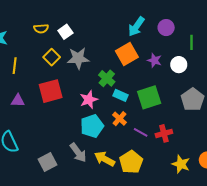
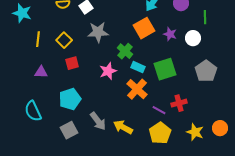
yellow square: (52, 57) -> (64, 40), moved
red square: (51, 91) -> (72, 63), size x0.6
orange cross: (119, 119) -> (137, 89), size x1.5
cyan pentagon: (92, 126) -> (70, 99), moved
purple line: (141, 132) -> (159, 110), moved
yellow pentagon: (131, 162) -> (160, 133), moved

